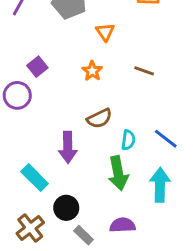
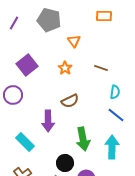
purple square: (37, 67) -> (27, 65), size x1.5
purple circle: (17, 95) -> (13, 95), moved
cyan semicircle: (128, 140) -> (115, 92), moved
black circle: (66, 208) -> (65, 163), moved

